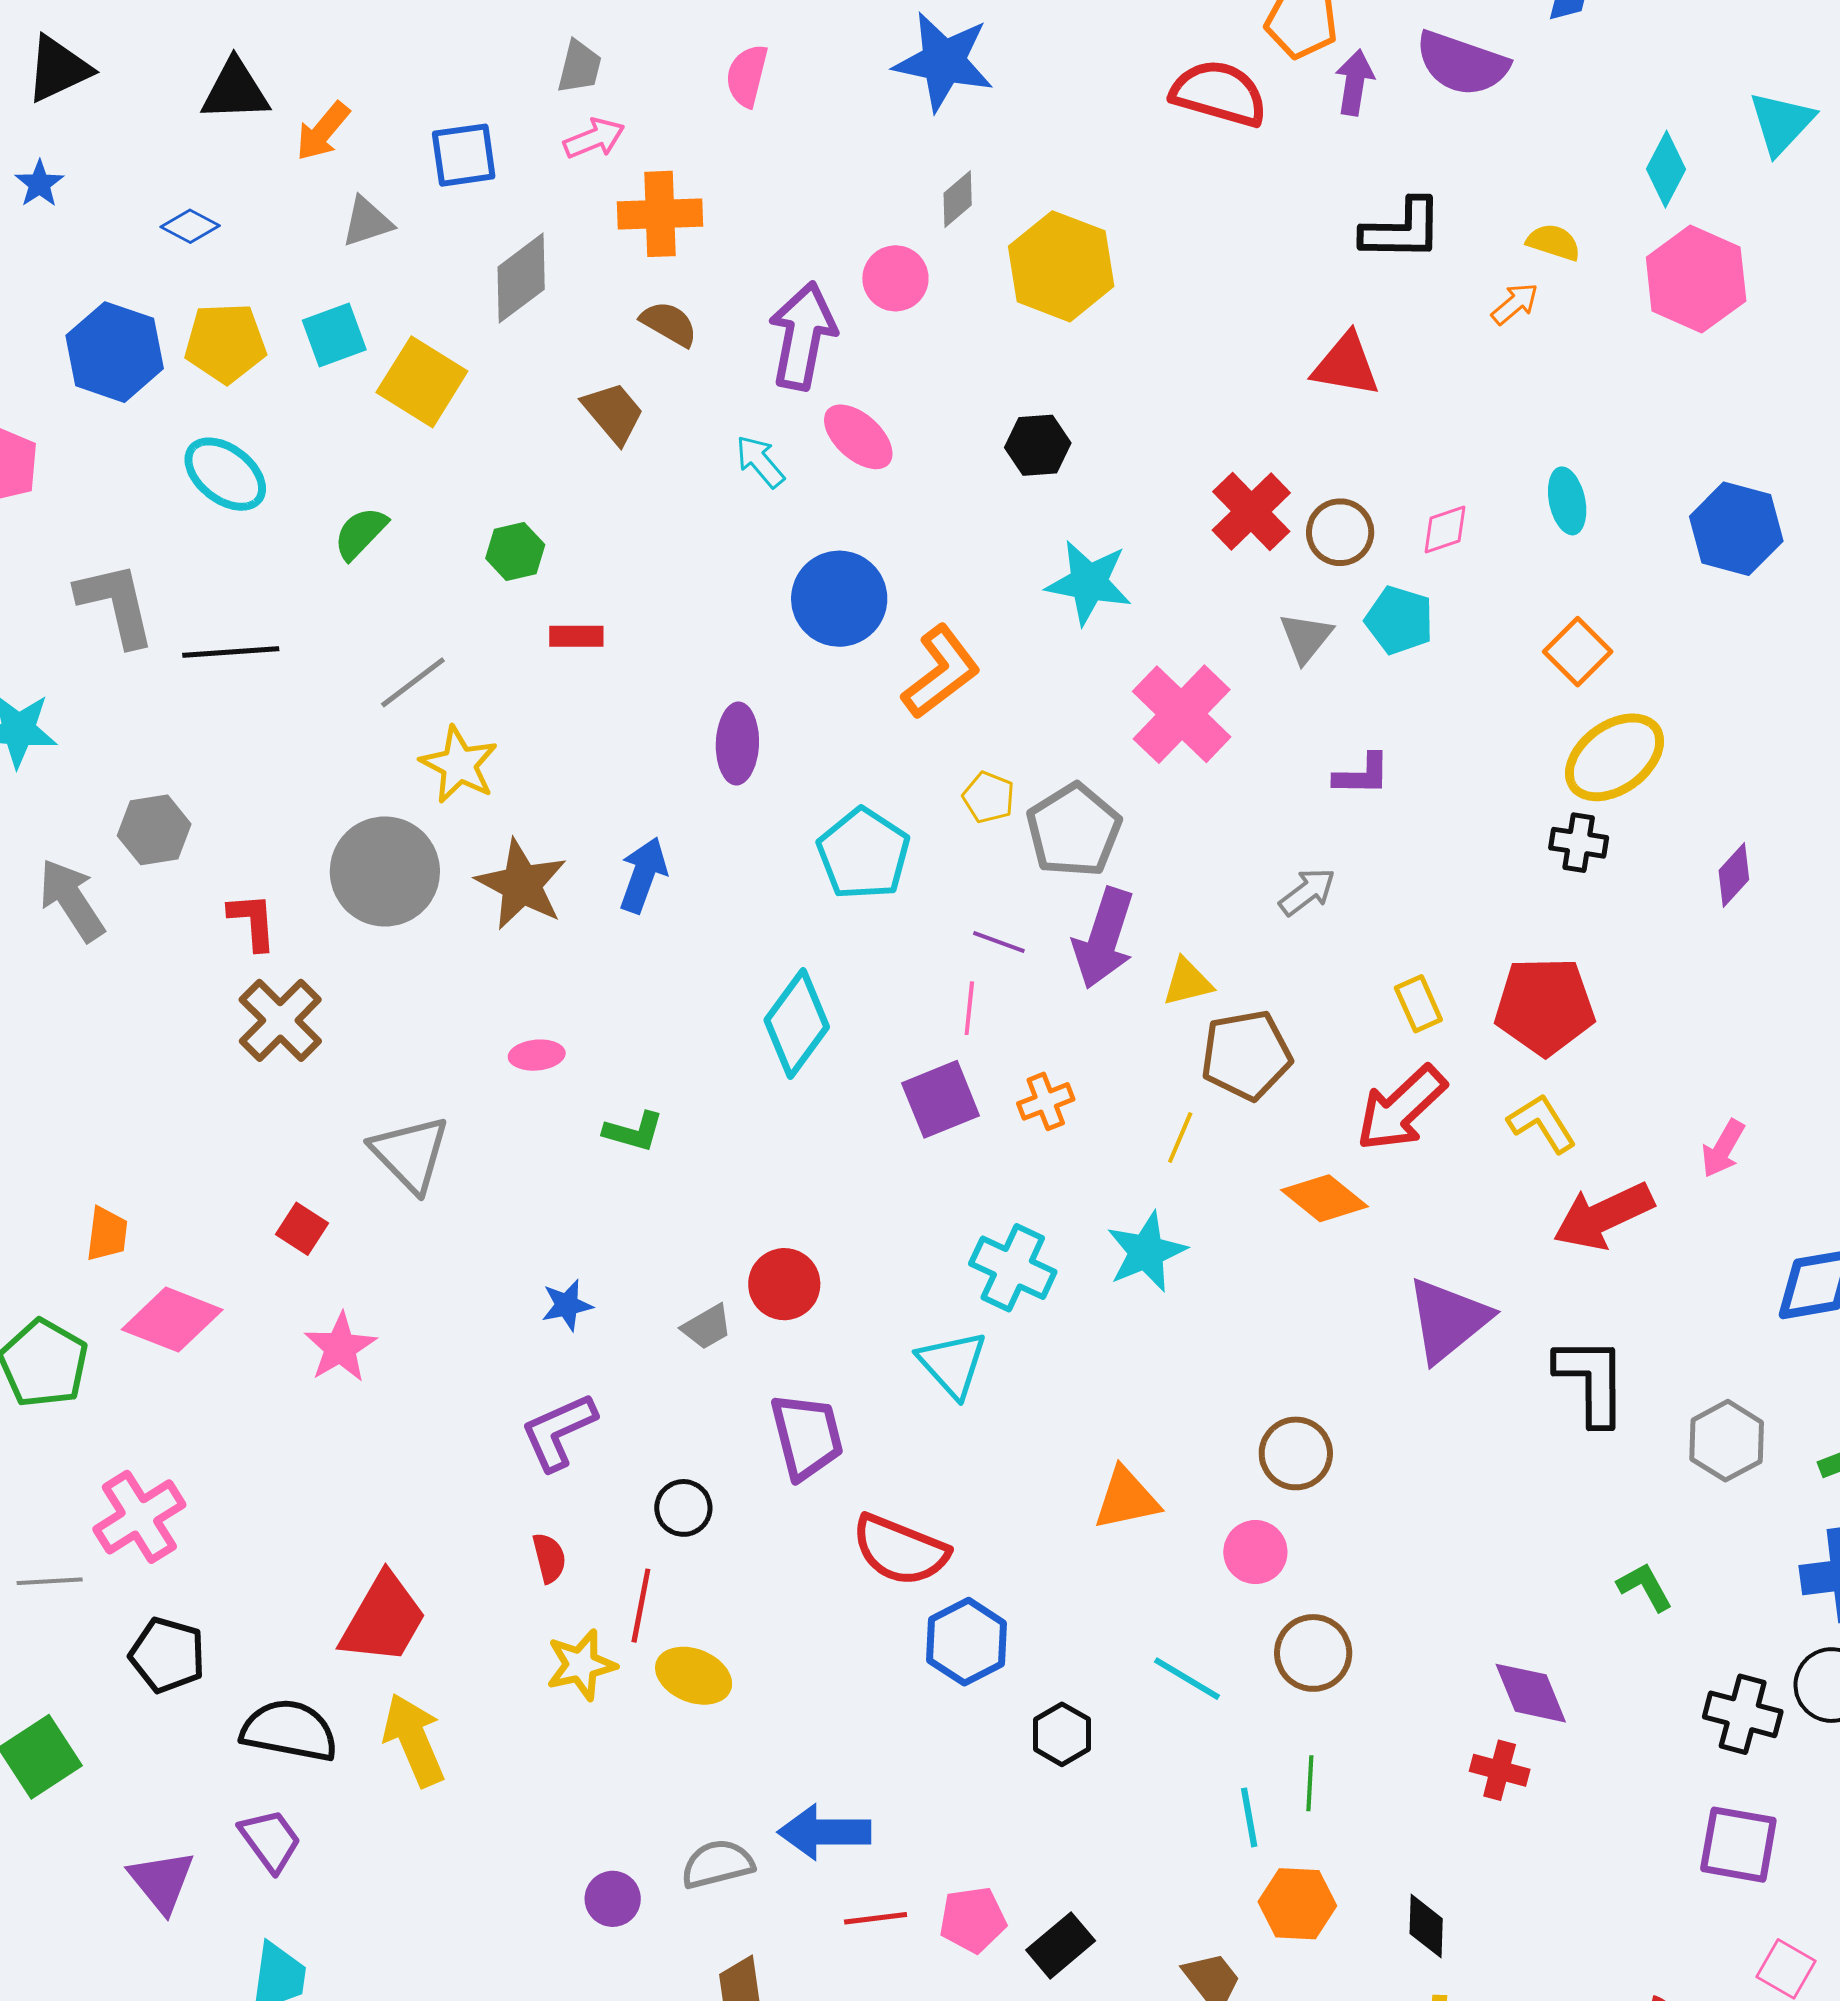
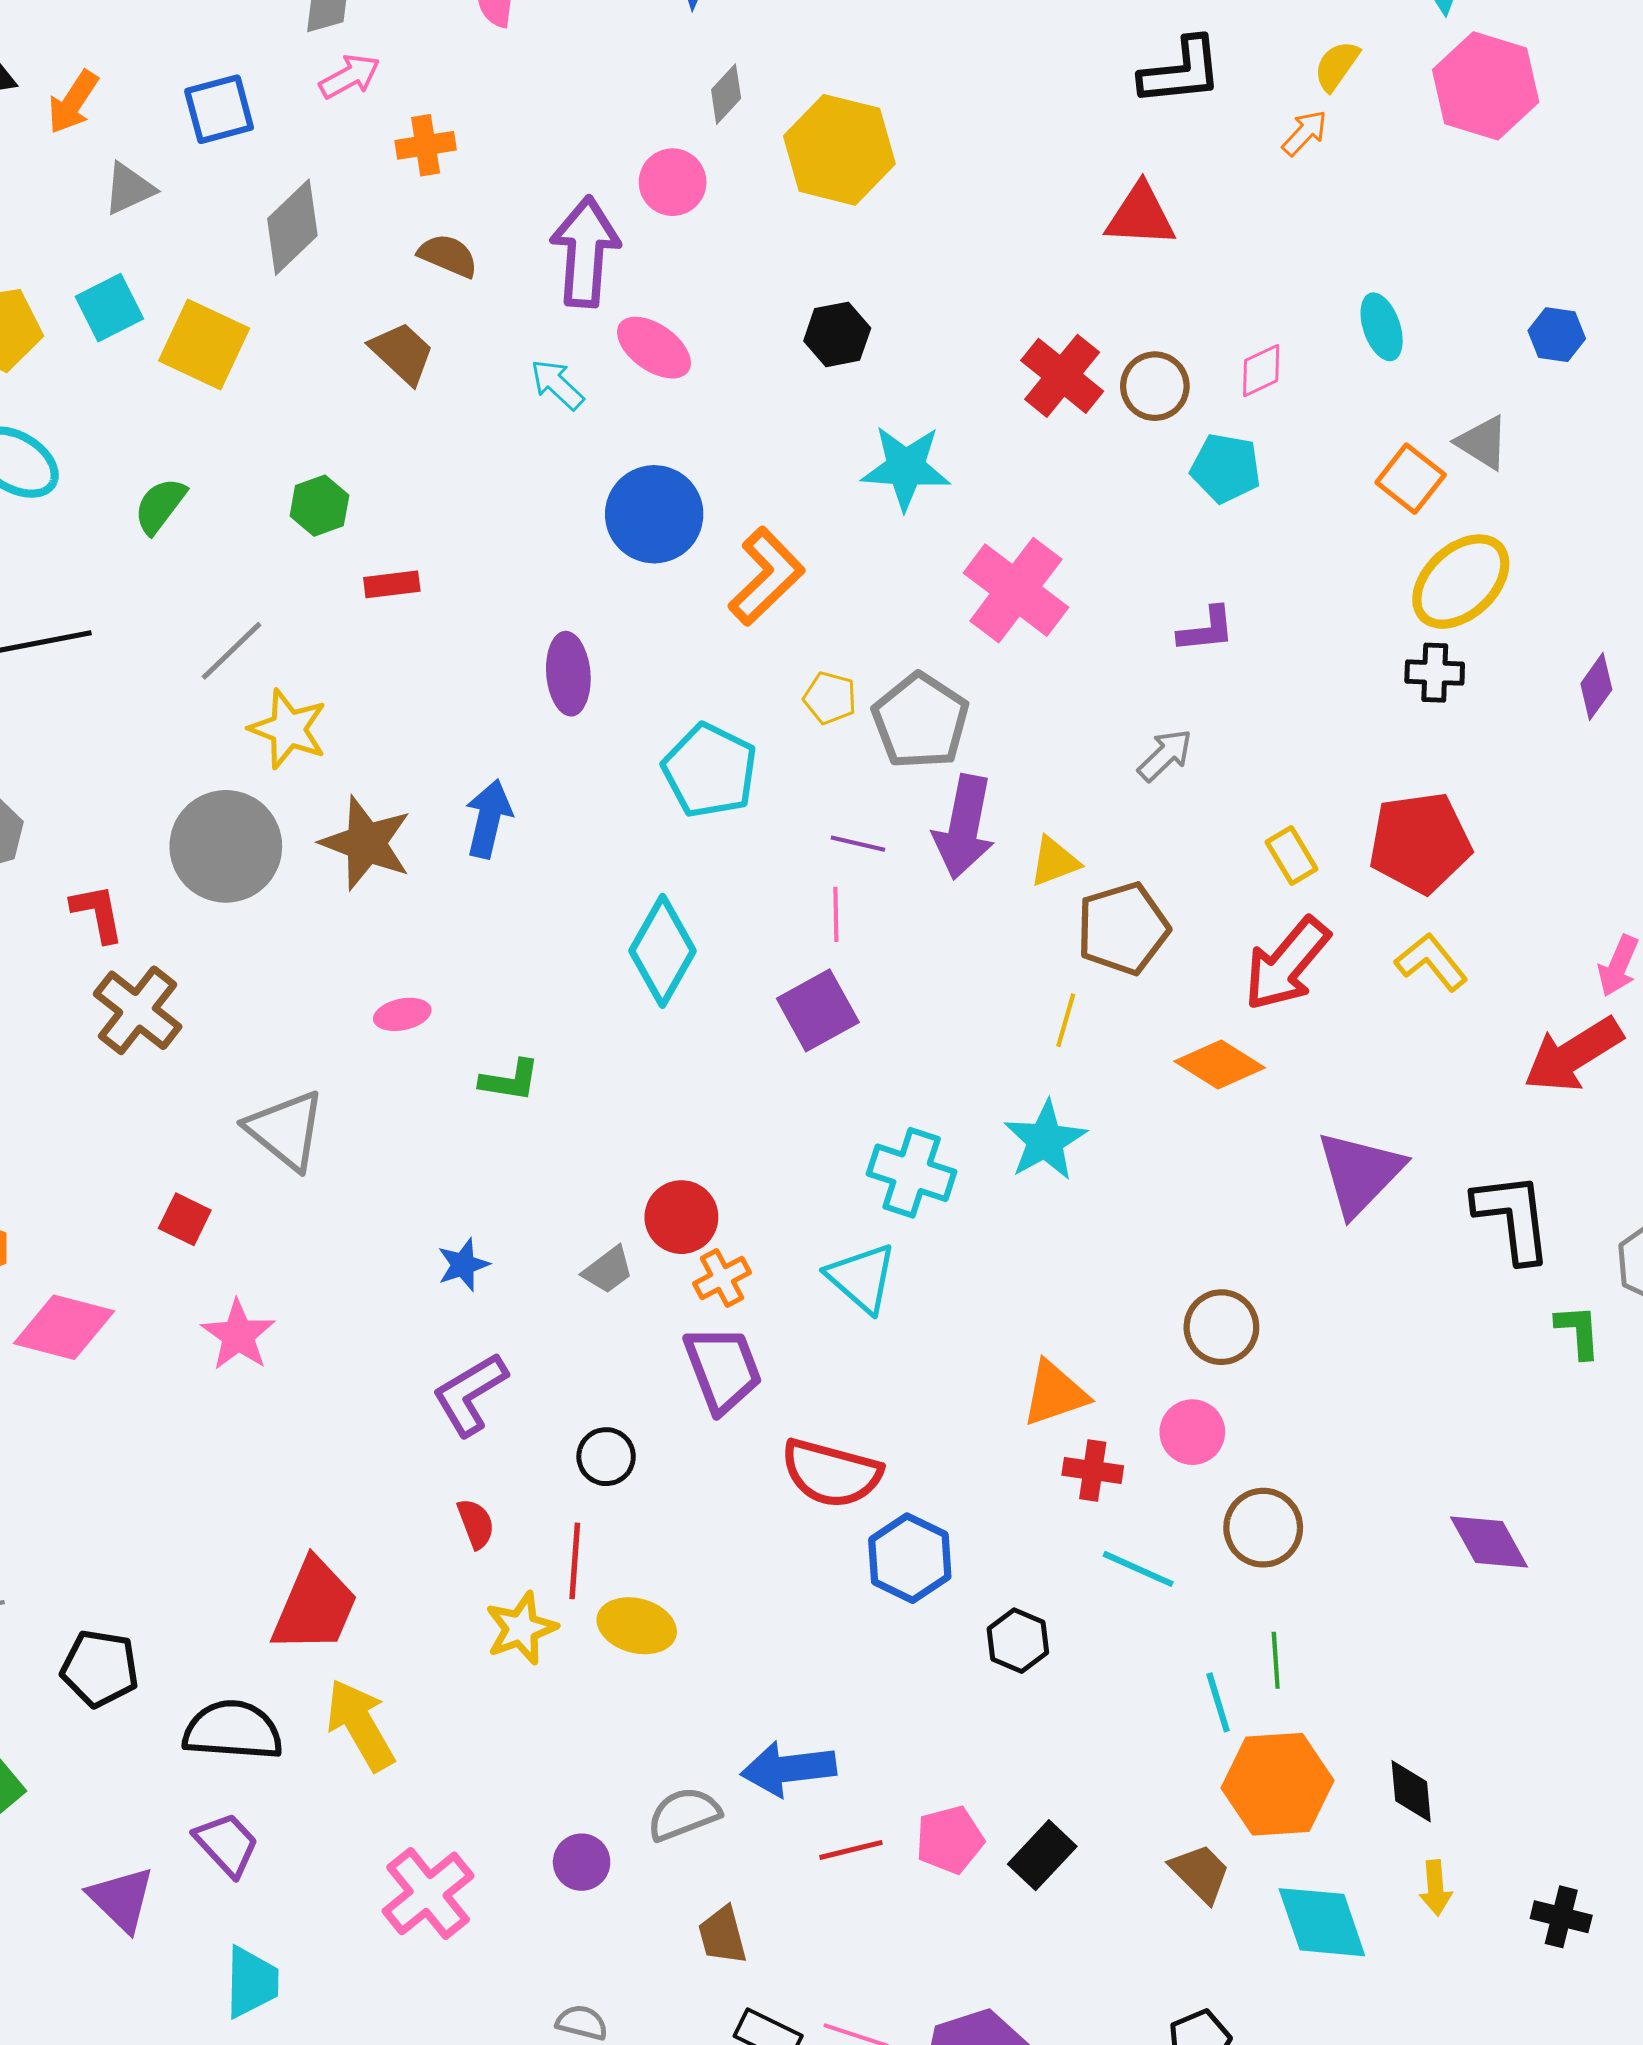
orange cross: (660, 214) -> (426, 145), size x0.7
yellow semicircle: (1554, 242) -> (1337, 66), turned -66
blue hexagon: (1736, 529) -> (1557, 335), size x0.6
gray triangle: (1306, 638) -> (1483, 443), moved, turned -30
orange cross: (1046, 1101) -> (722, 1278), moved
red arrow: (1603, 1216) -> (1573, 1055), moved
pink cross: (139, 1517) -> (428, 1893), moved
green L-shape: (1645, 1587) -> (1578, 1331), moved, turned 32
red cross: (1500, 1770) -> (1093, 1470), moved
orange hexagon: (1297, 1904) -> (1277, 1784), size x1.4

